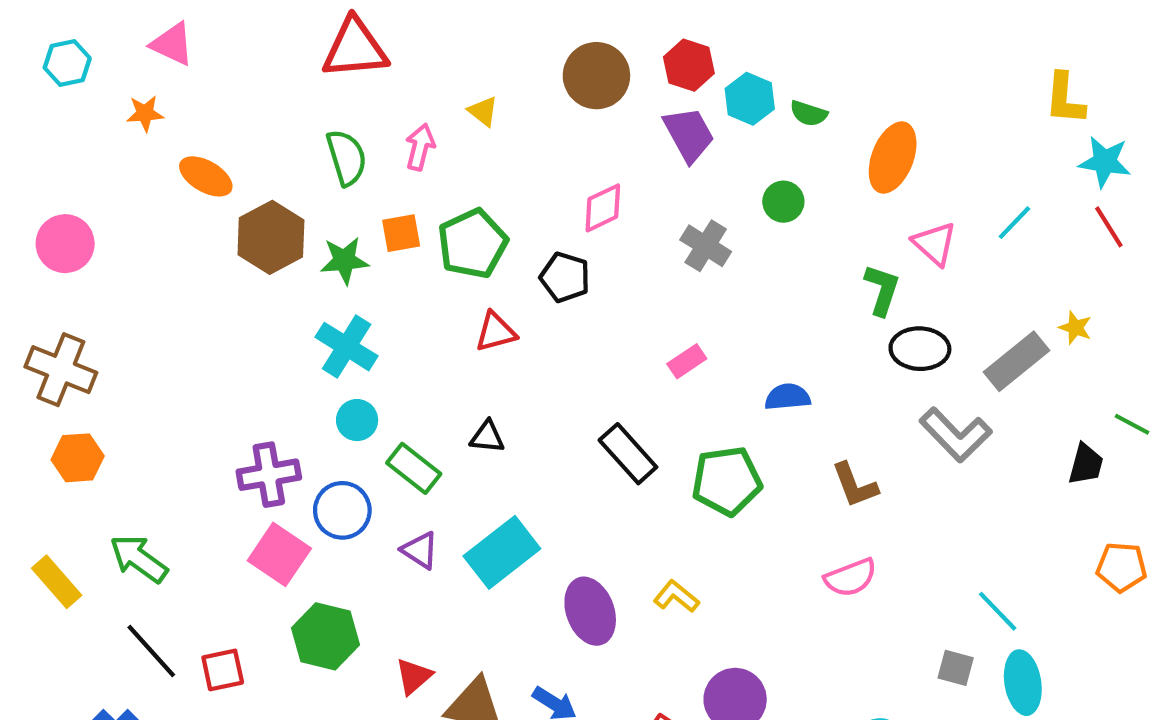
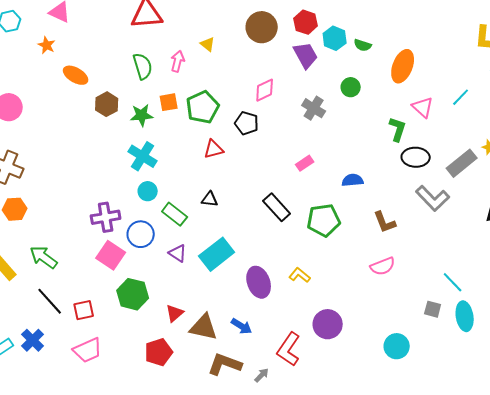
orange star: (145, 113) -> (47, 45), turned 30
brown hexagon: (271, 237) -> (107, 104), size x0.7

